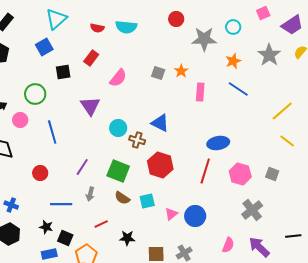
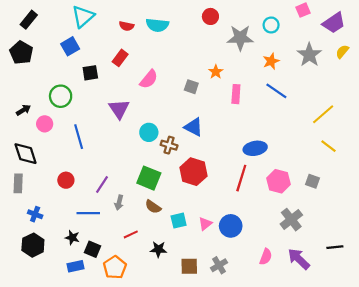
gray square: (158, 73) -> (191, 87), moved
purple line: (82, 167) -> (102, 184), moved
cyan square: (147, 201) -> (179, 221), moved

